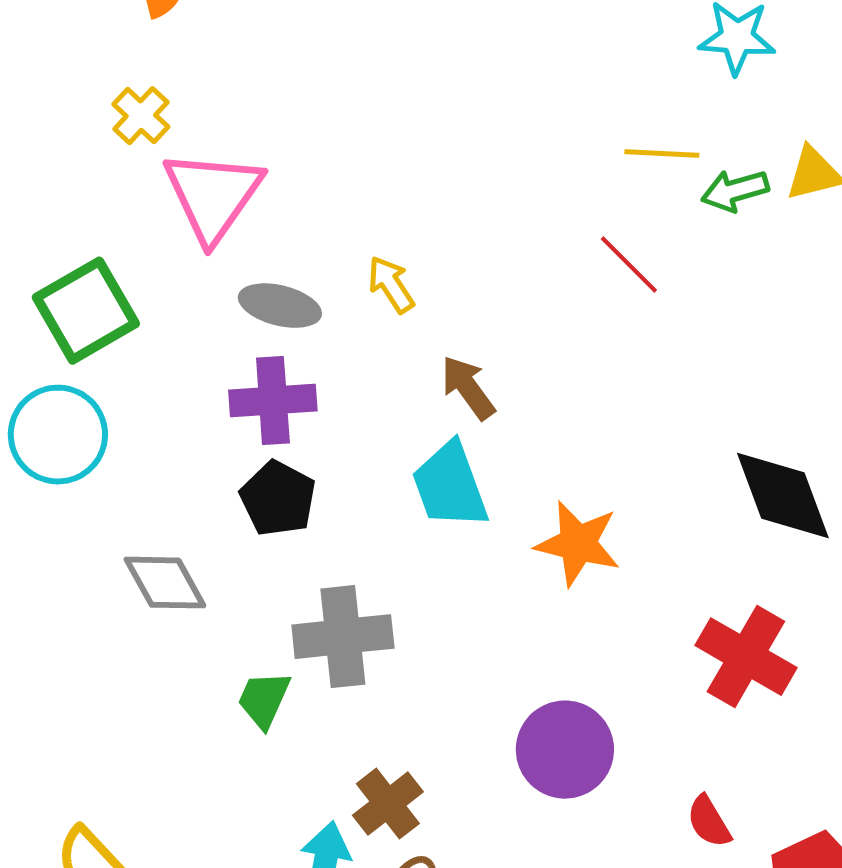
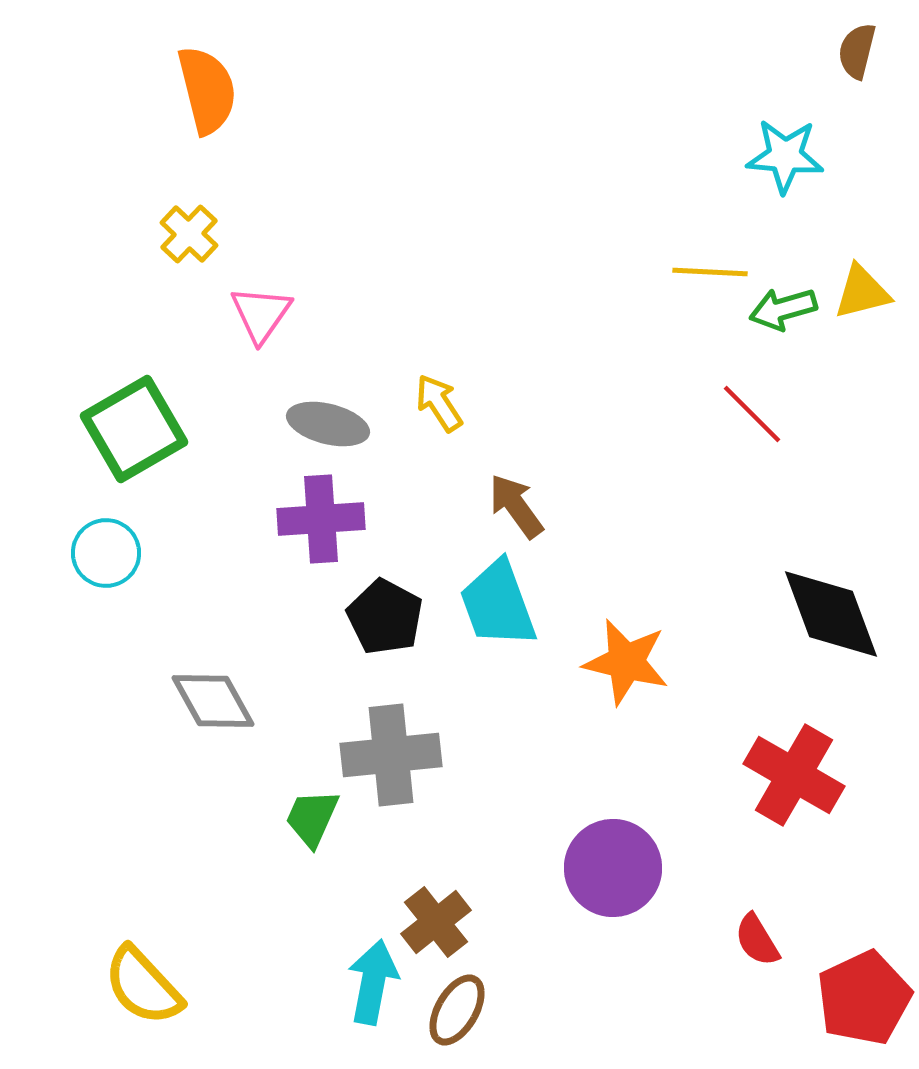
pink triangle: (213, 196) -> (261, 314), size x0.6
red line: (629, 265) -> (752, 414), moved
cyan circle: (58, 435) -> (106, 553), size x0.7
black pentagon: (278, 499) -> (385, 617), moved

